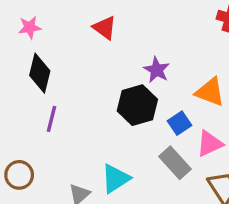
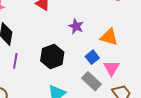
black hexagon: (137, 105) -> (52, 57), moved
pink triangle: (210, 144) -> (111, 68), turned -30

